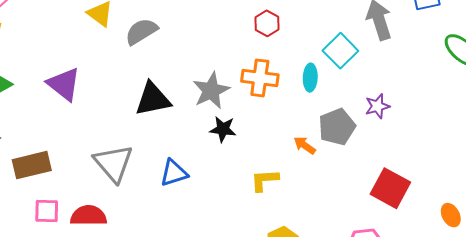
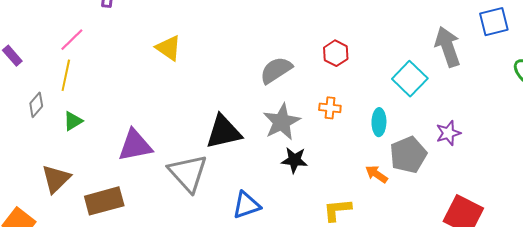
gray semicircle: (141, 31) -> (276, 70), moved
orange cross: (260, 78) -> (330, 108), size x0.6
cyan ellipse: (310, 78) -> (379, 122), moved
purple triangle: (64, 84) -> (135, 145), moved, turned -48
gray triangle: (113, 163) -> (188, 173), moved

